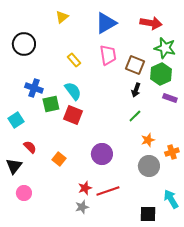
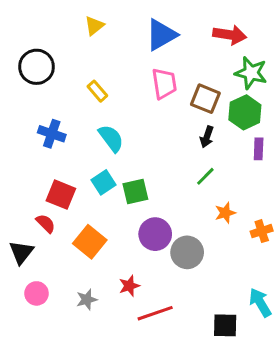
yellow rectangle: (74, 60) -> (97, 91), moved
purple rectangle: (170, 98) -> (259, 149), turned 72
green square: (51, 104) -> (135, 192), moved
red square: (73, 115) -> (61, 195), moved
cyan square: (16, 120) -> (103, 182), moved
orange square: (59, 159) -> (90, 242), size x1.5
gray circle: (149, 166) -> (187, 252), moved
red line: (108, 191) -> (155, 313), moved
gray star: (82, 207) -> (87, 300), moved

